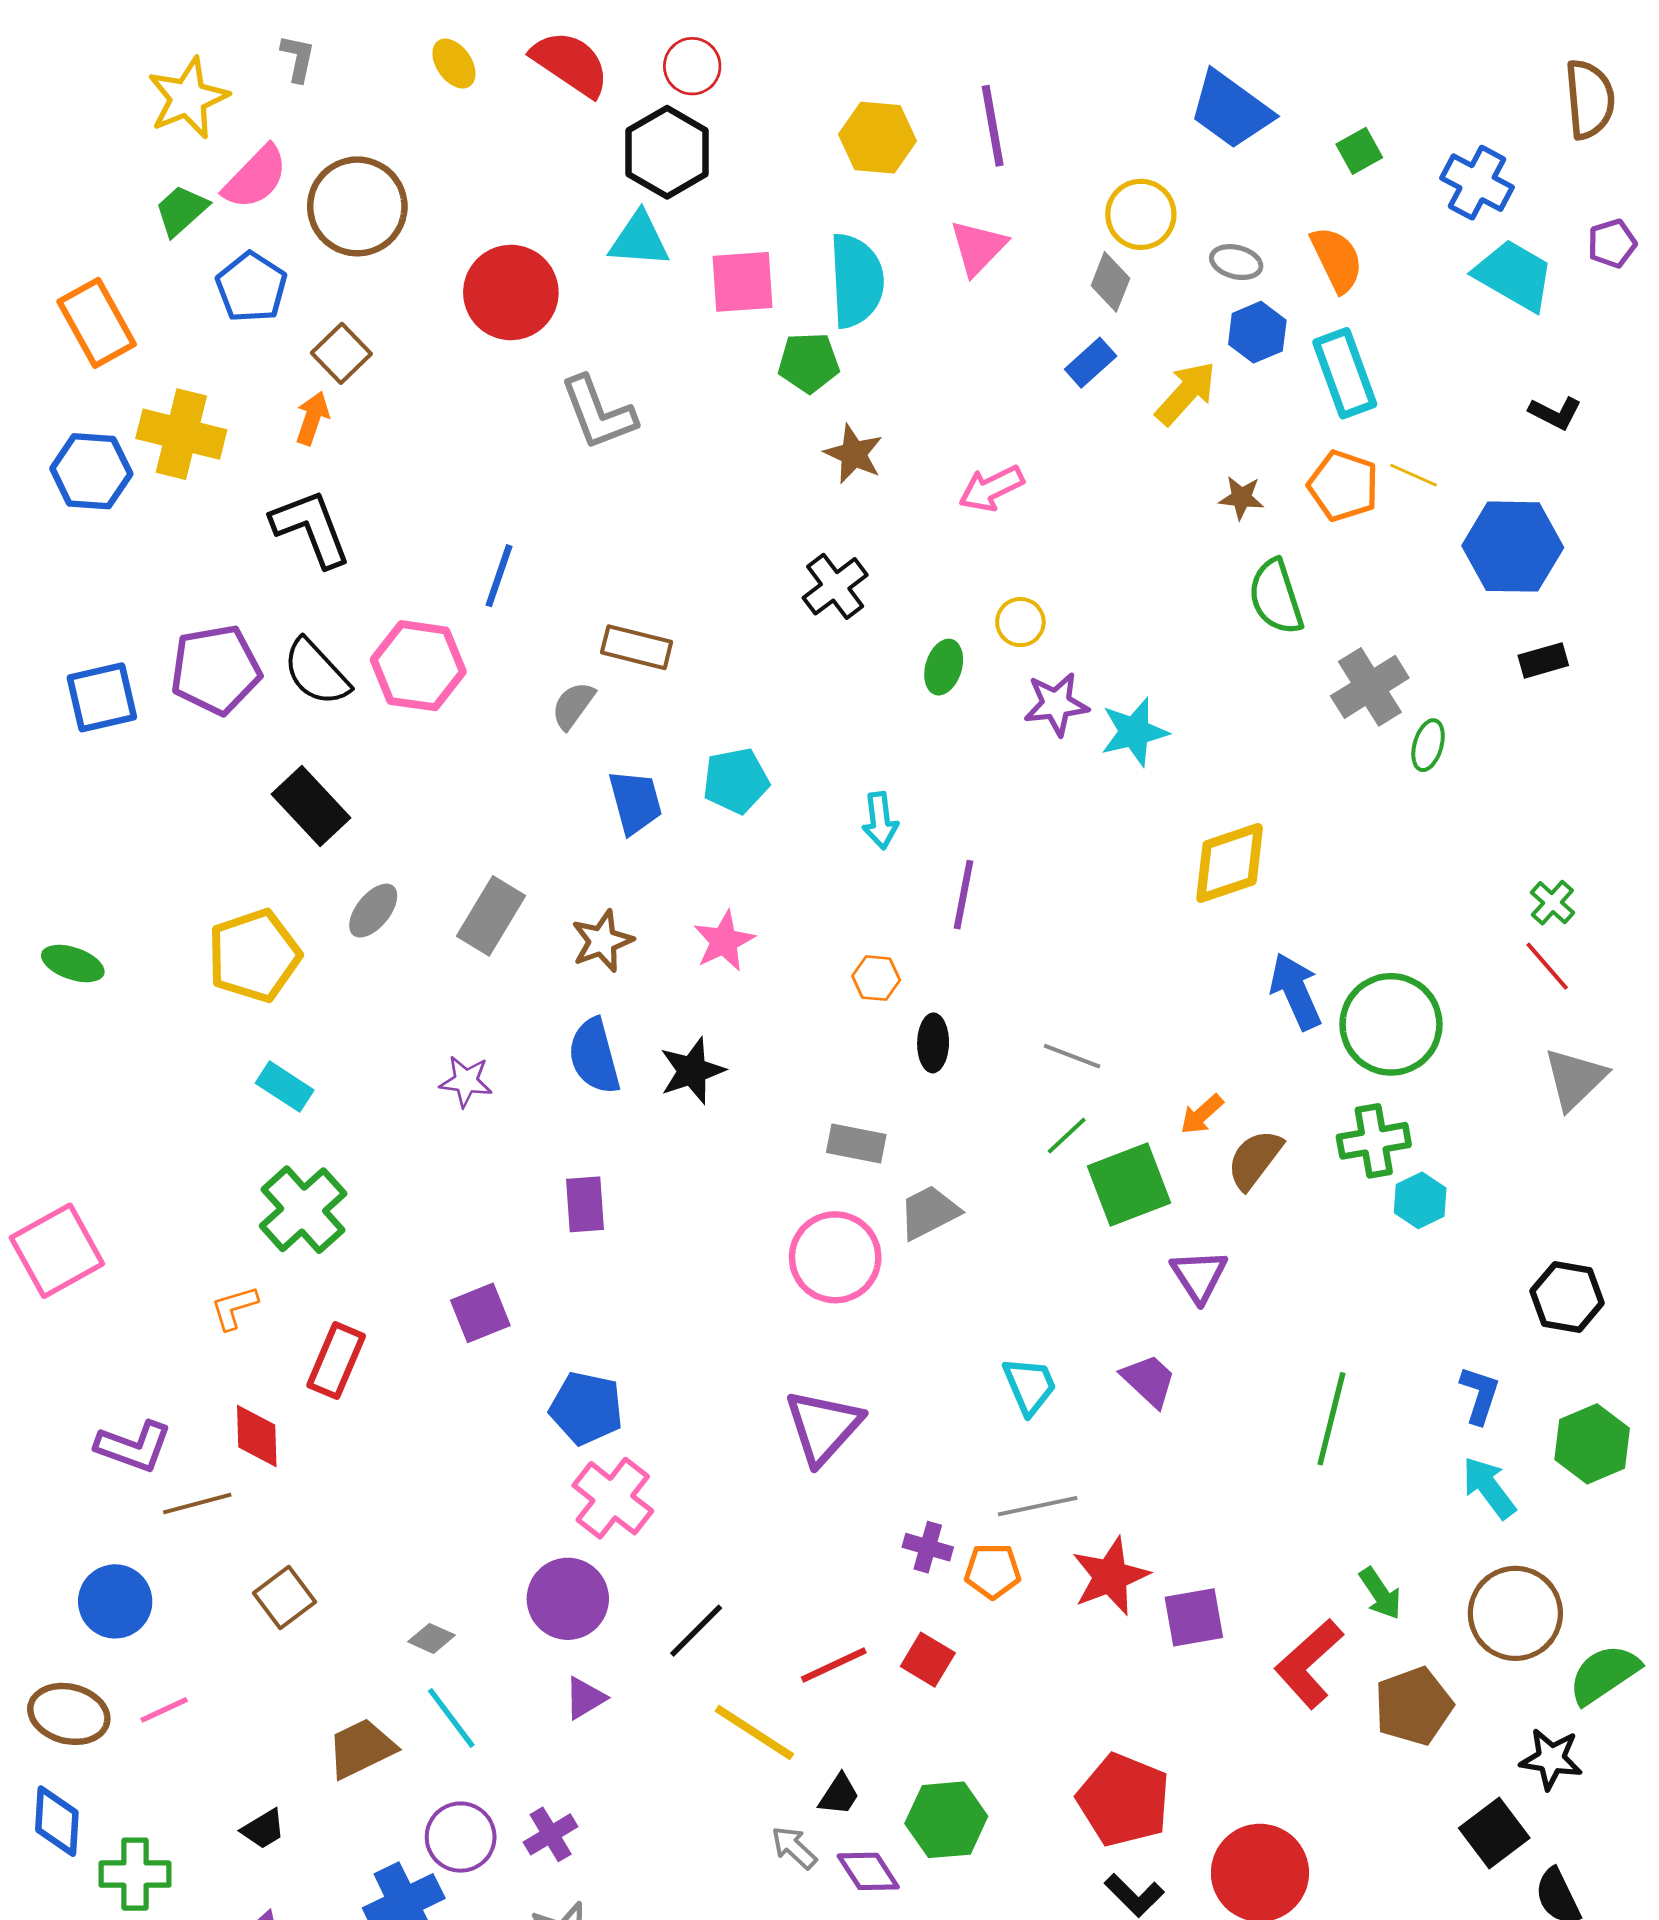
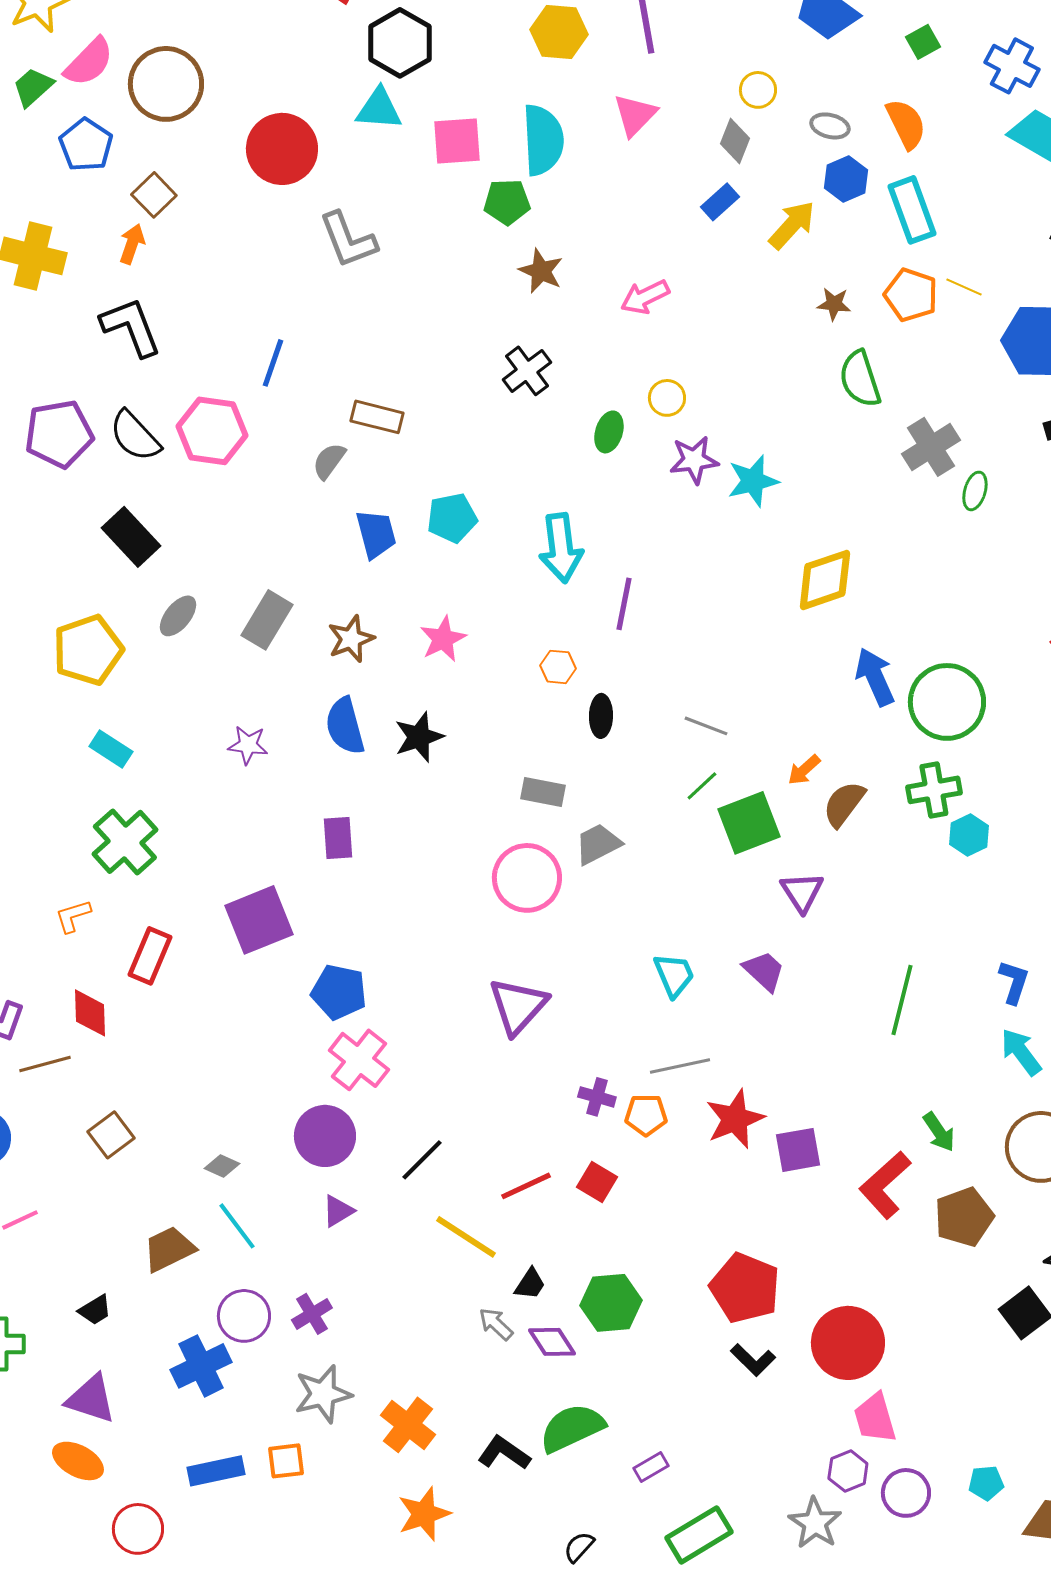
yellow circle: (1141, 214) -> (758, 90), size x0.7
cyan arrow: (880, 821) -> (561, 548), size x1.6
purple square: (480, 1313) -> (259, 920), size x1.5

